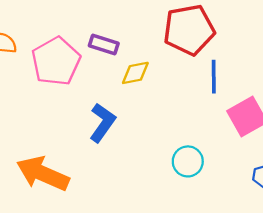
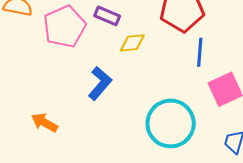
cyan circle: (188, 161) -> (171, 123), size x1.8
orange arrow: (43, 174) -> (44, 123), size x0.6

